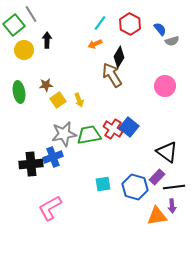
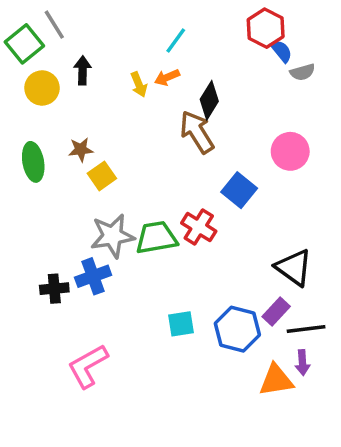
red hexagon: (130, 24) -> (266, 28), moved
yellow arrow: (79, 100) -> (139, 84), moved
blue square: (129, 127) -> (239, 190), moved
black cross: (31, 164) -> (54, 289), size x0.7

